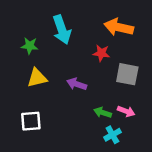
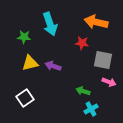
purple arrow: (77, 84) -> (53, 66), moved
pink arrow: (126, 111) -> (109, 82), moved
white square: (31, 121) -> (25, 98), turned -30

